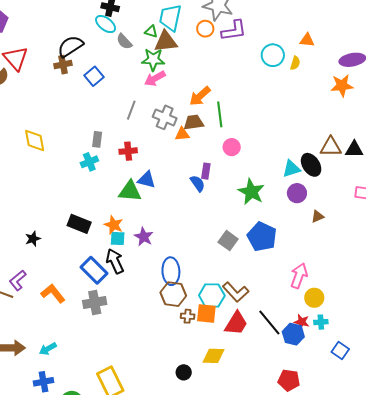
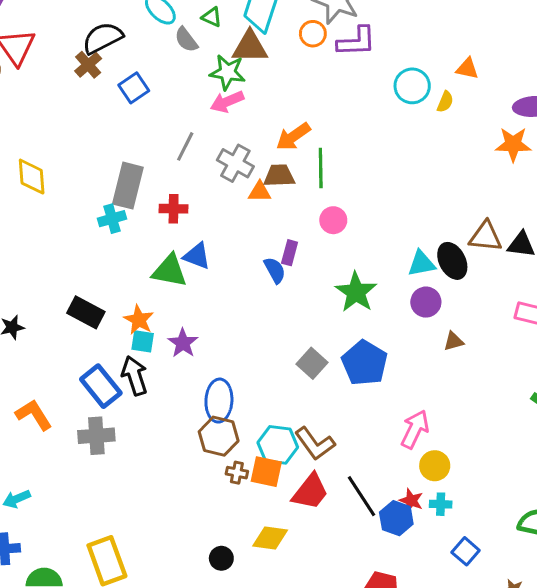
green triangle: (151, 32) -> (212, 17), moved
brown cross: (63, 65) -> (88, 65), turned -36
gray rectangle: (97, 139) -> (128, 186), size x1.8

